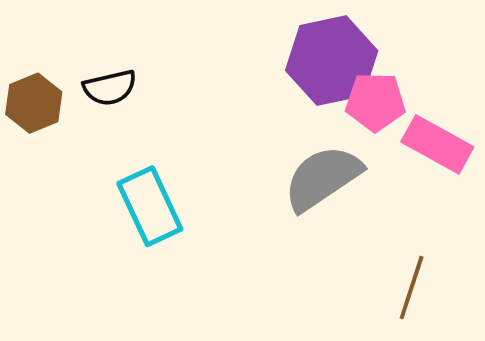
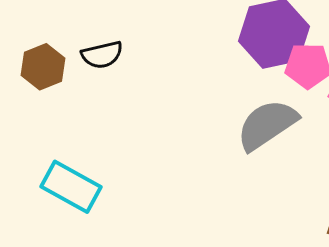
cyan rectangle: (150, 206) -> (71, 187), moved, turned -36

